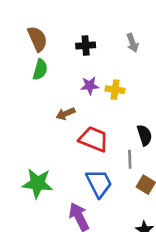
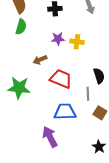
green star: (37, 183) -> (19, 88), moved
blue trapezoid: (99, 183) -> (65, 112), turned -65

